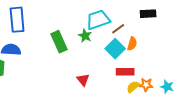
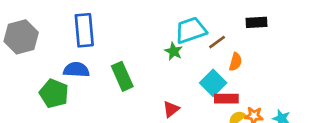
green rectangle: (59, 42) -> (122, 76), moved
cyan square: (115, 49) -> (213, 83), moved
red triangle: (83, 80) -> (171, 109), turned 32

